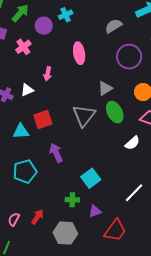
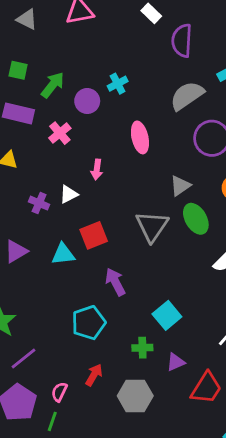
gray semicircle: (113, 26) -> (187, 96), size x1.4
cyan pentagon: (25, 171) -> (89, 323), moved
pink semicircle: (14, 219) -> (59, 392), moved

